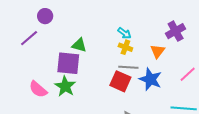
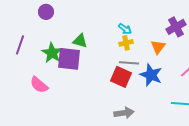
purple line: (29, 38) -> (20, 45), moved, turned -30
yellow cross: (125, 47) -> (126, 43), turned -32
green star: (65, 86) -> (52, 53), moved

